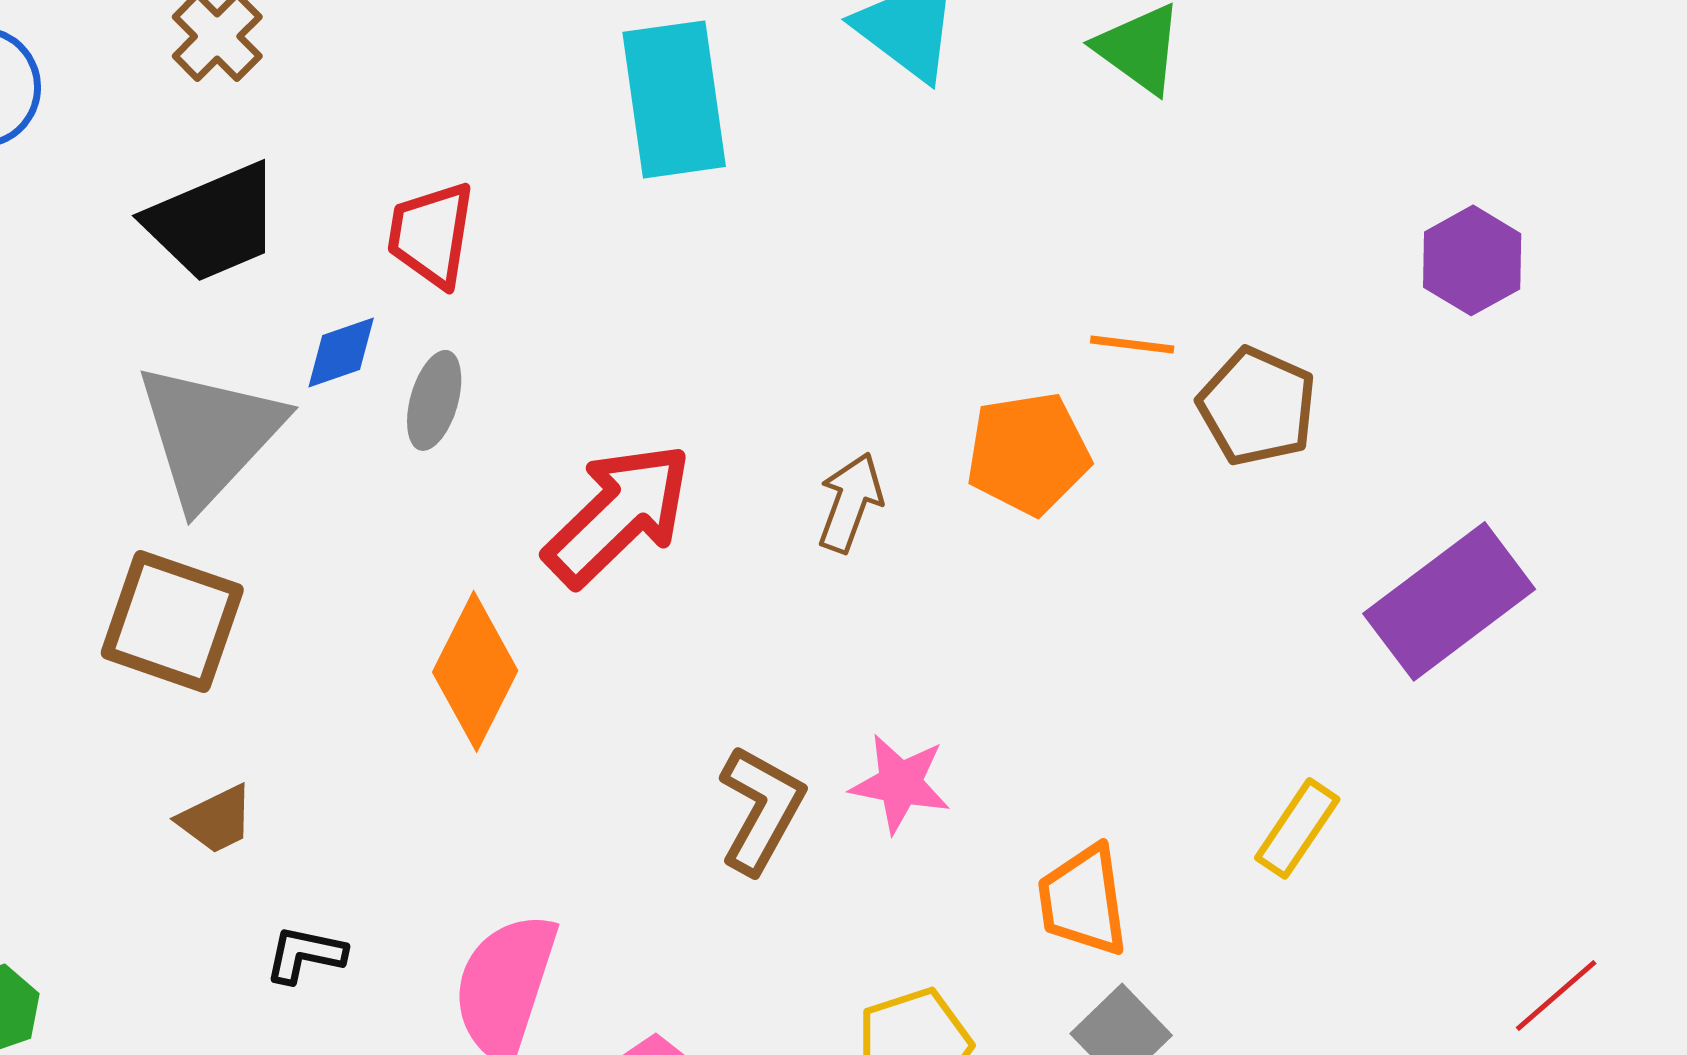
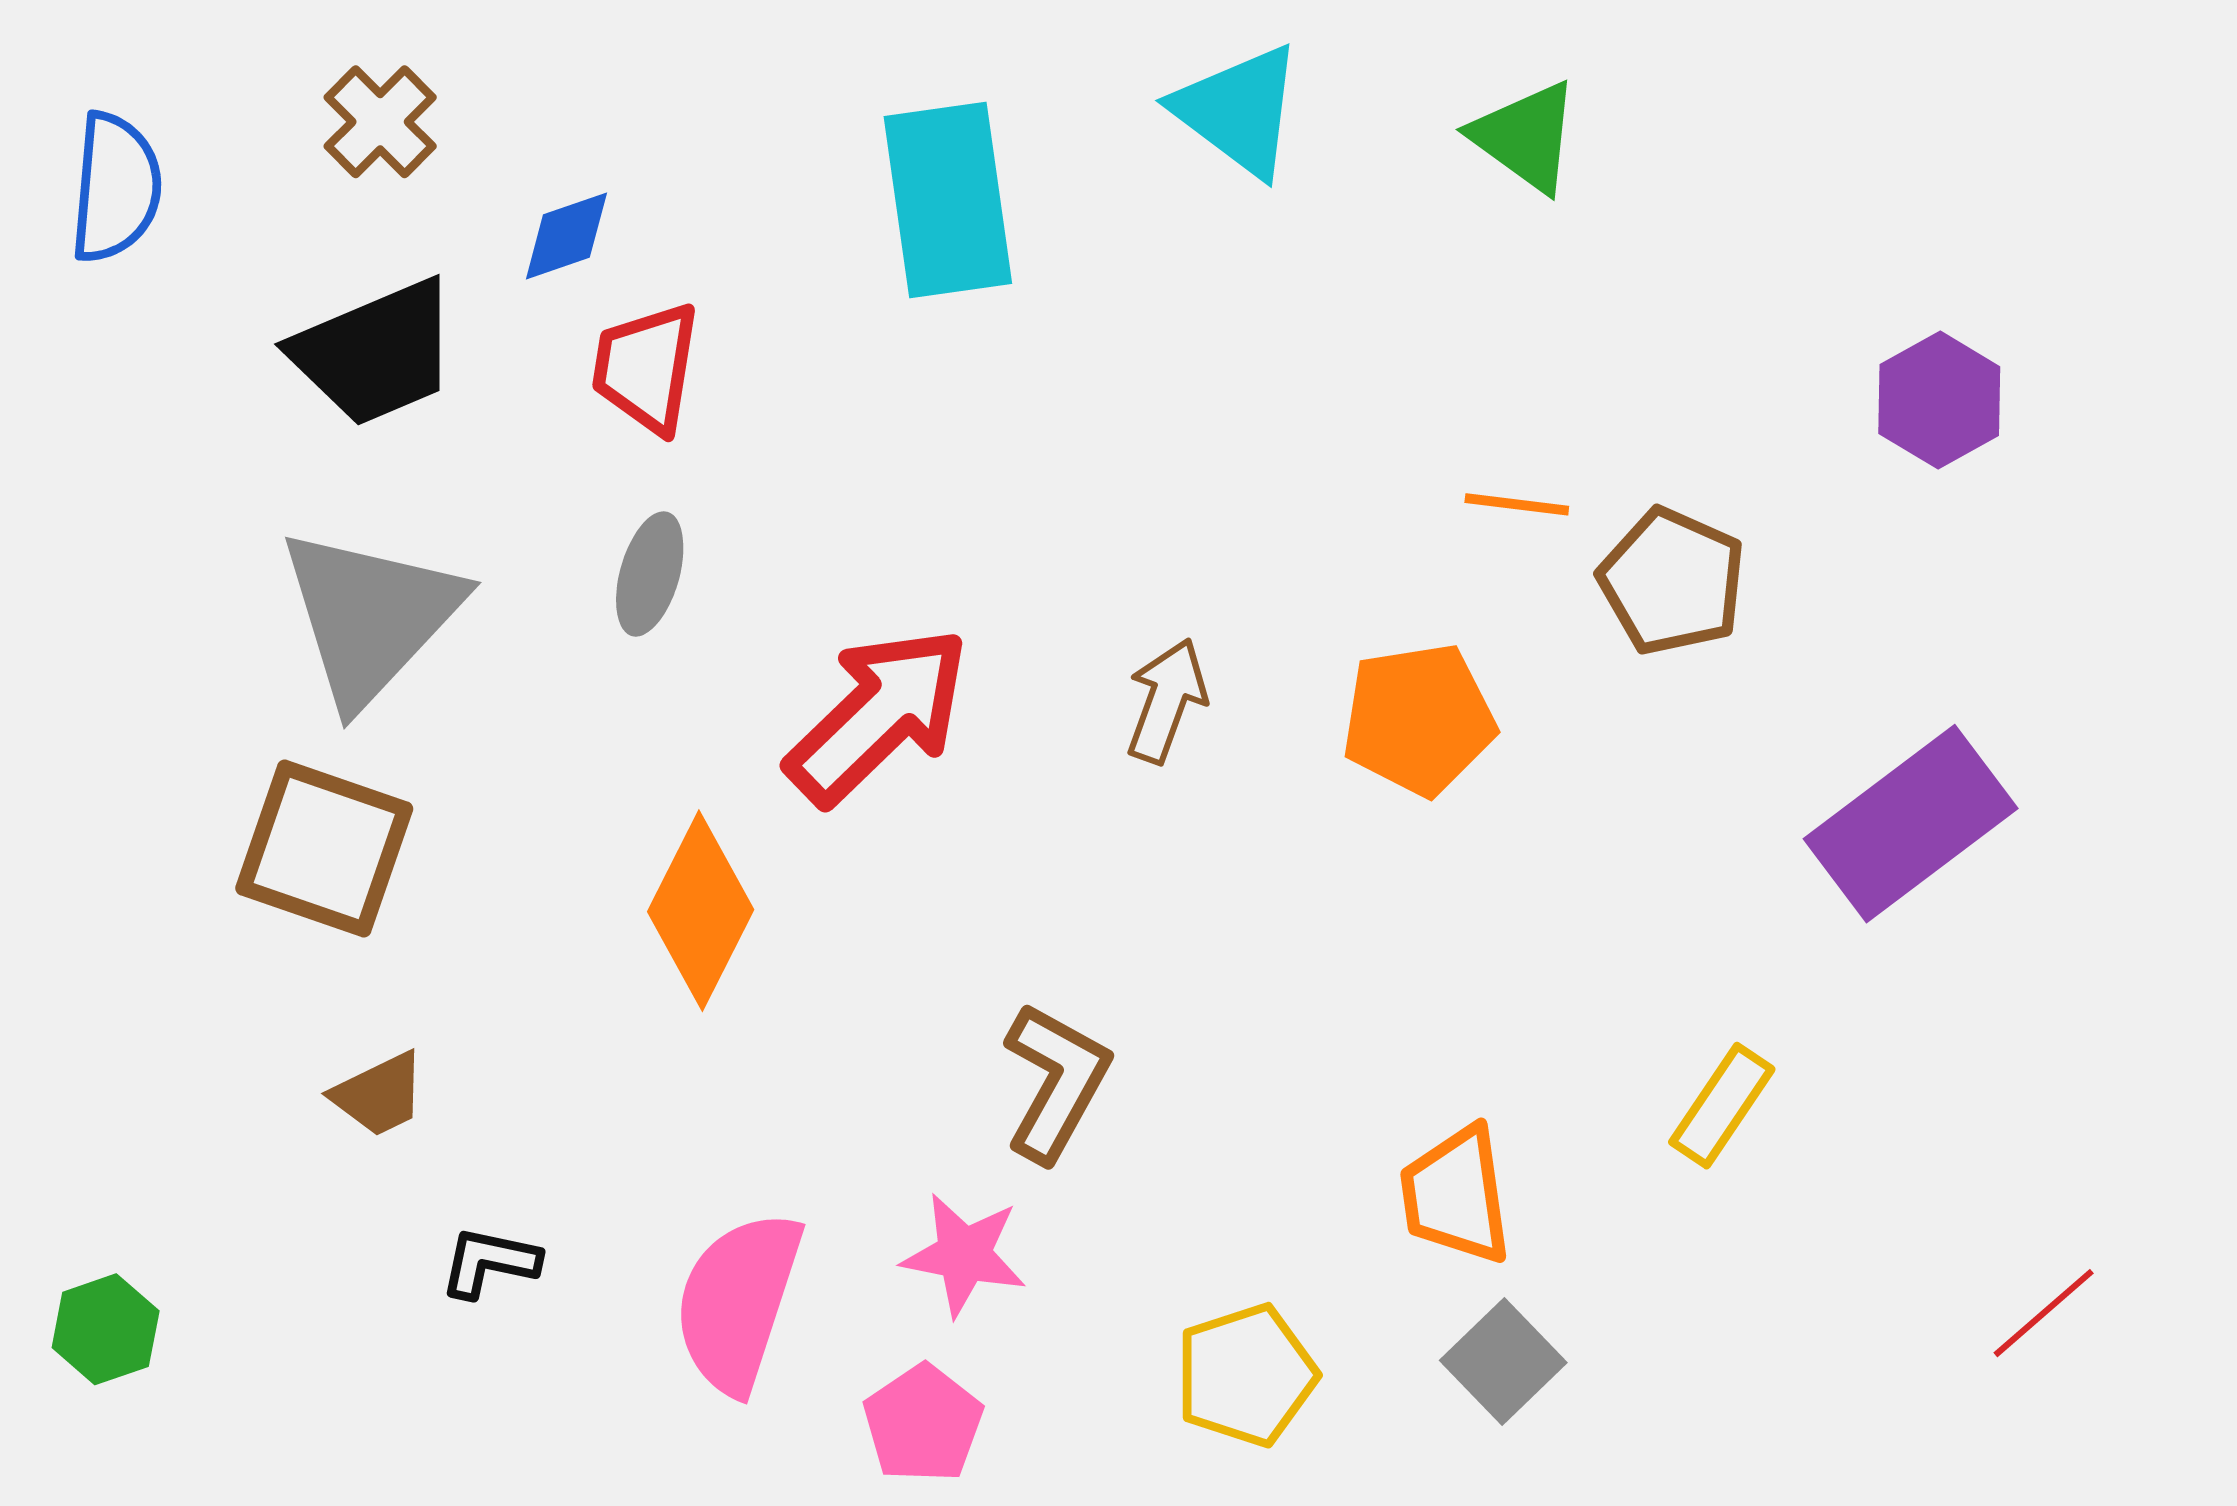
blue diamond: (341, 352) -> (566, 236), moved
orange pentagon: (1028, 453) -> (1419, 719), moved
pink star: (900, 783) -> (964, 1255), moved

